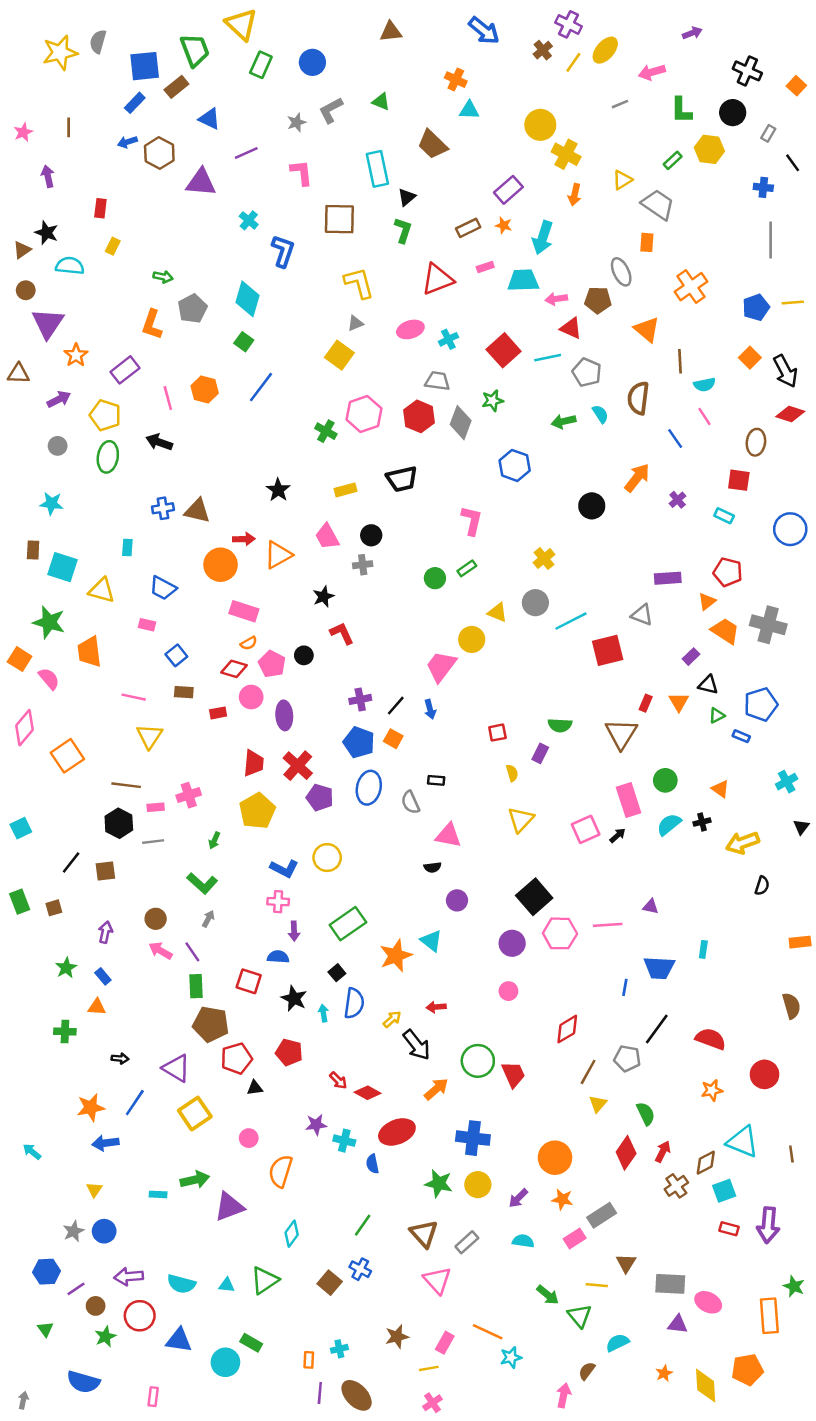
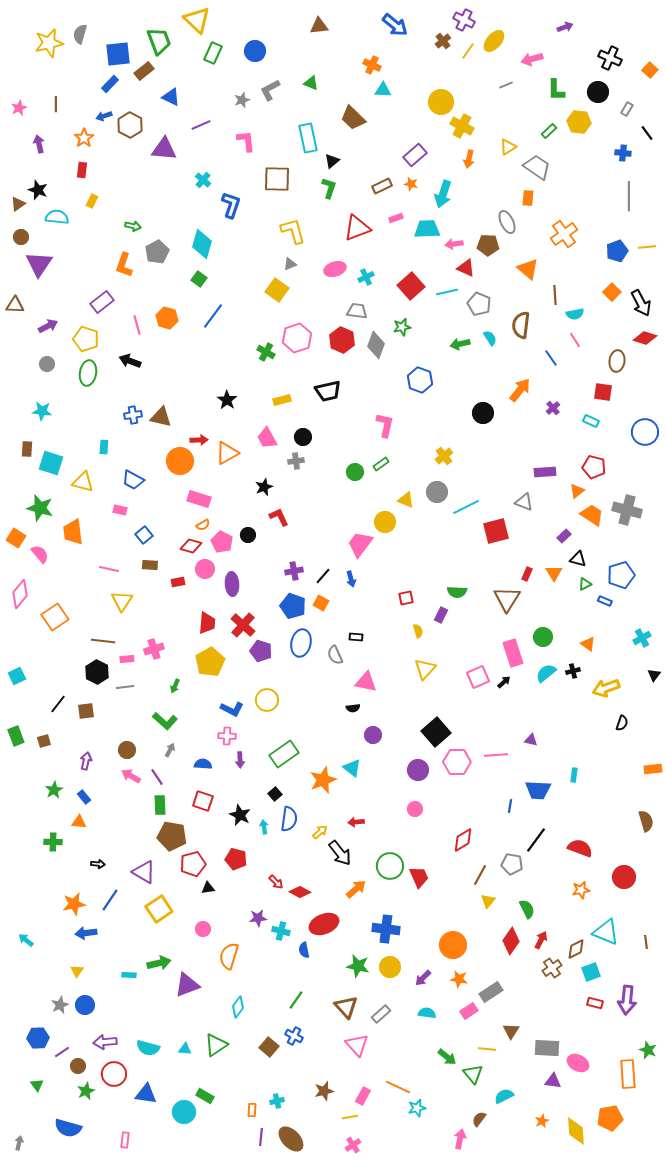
orange star: (76, 355) -> (84, 138), moved
blue semicircle: (278, 957) -> (203, 764), moved

